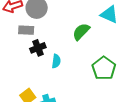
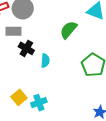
black cross: (38, 48) -> (26, 48), turned -35

